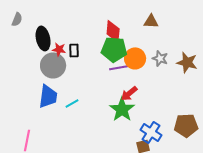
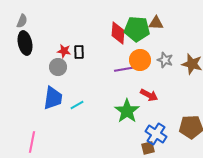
black ellipse: (43, 38) -> (25, 43), moved
green pentagon: (114, 49) -> (137, 29), moved
gray circle: (53, 65) -> (58, 67), size x0.7
red arrow: (129, 93) -> (149, 95), moved, turned -114

